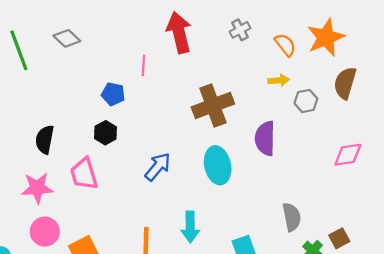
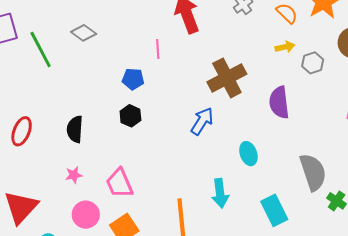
cyan ellipse: (218, 165) -> (248, 154), moved, size x0.7
blue arrow: (158, 167) -> (202, 121), moved
pink trapezoid: (84, 174) -> (119, 183), moved
pink star: (37, 188) -> (74, 175), size x0.6
gray semicircle: (292, 217) -> (313, 172), size x1.4

